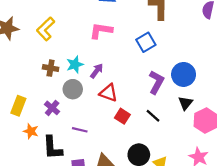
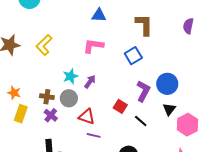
brown cross: (51, 68) -> (47, 97), moved
red triangle: (109, 93) -> (87, 117), moved
red square: (122, 116) -> (120, 106), moved
purple line: (80, 130) -> (94, 135), moved
orange star: (31, 131) -> (14, 93), moved

